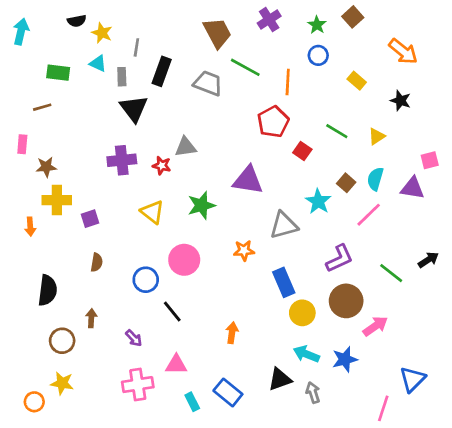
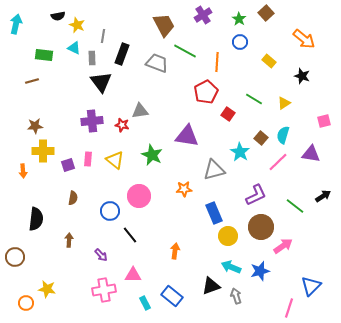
pink rectangle: (22, 144) -> (88, 159), moved
purple triangle: (412, 188) -> (311, 154), moved
green star: (201, 205) -> (152, 155), turned -30
brown circle: (62, 341) -> (15, 257), moved

